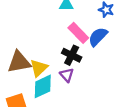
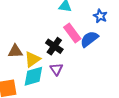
black cross: (72, 55) -> (54, 46), moved
brown triangle: (19, 62) -> (15, 51), size x0.7

